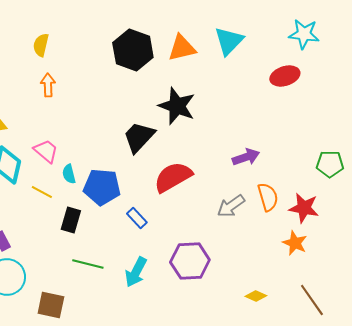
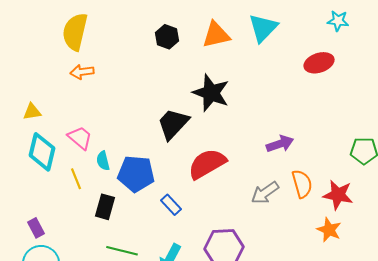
cyan star: (304, 34) -> (338, 21), size x0.7
yellow semicircle: (41, 45) -> (75, 32), size x1.6
black hexagon: (133, 50) -> (167, 37), size x0.6
orange arrow: (48, 85) -> (82, 72), turned -95
yellow line: (42, 192) -> (76, 179), turned 40

